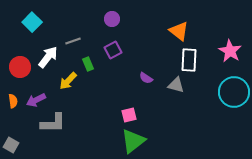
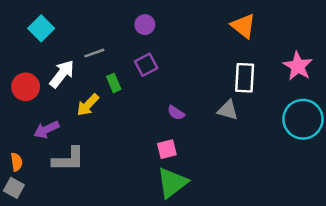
orange triangle: (179, 31) -> (243, 26), moved
purple semicircle: (146, 78) -> (176, 113), moved
orange semicircle: (13, 101) -> (17, 162), moved

